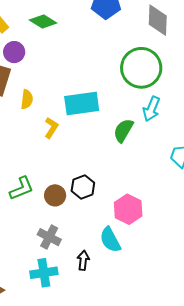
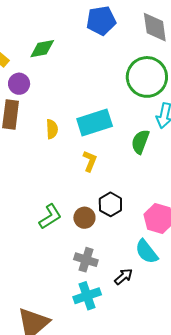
green diamond: (43, 22) -> (42, 49), turned -32
yellow semicircle: (27, 99) -> (52, 129), moved
yellow L-shape: (51, 128) -> (90, 161), moved
black arrow: (83, 260) -> (124, 277), turned 54

